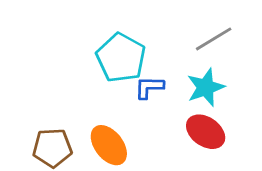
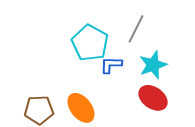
gray line: (214, 39) -> (136, 29), moved, turned -32

